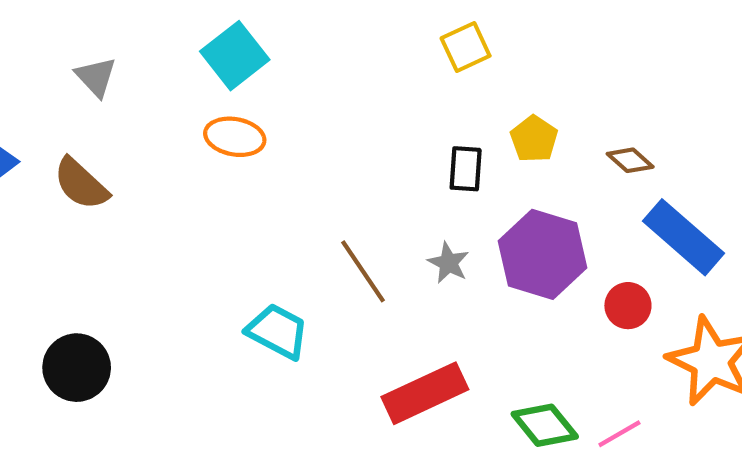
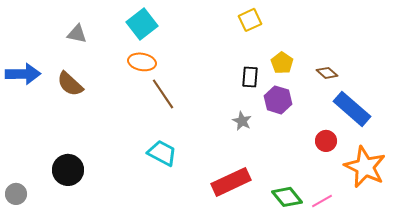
gray triangle: (96, 77) -> (77, 34), turned -35
purple hexagon: (543, 254) -> (278, 100), moved, size x0.7
brown line: (363, 271) -> (163, 94), moved

